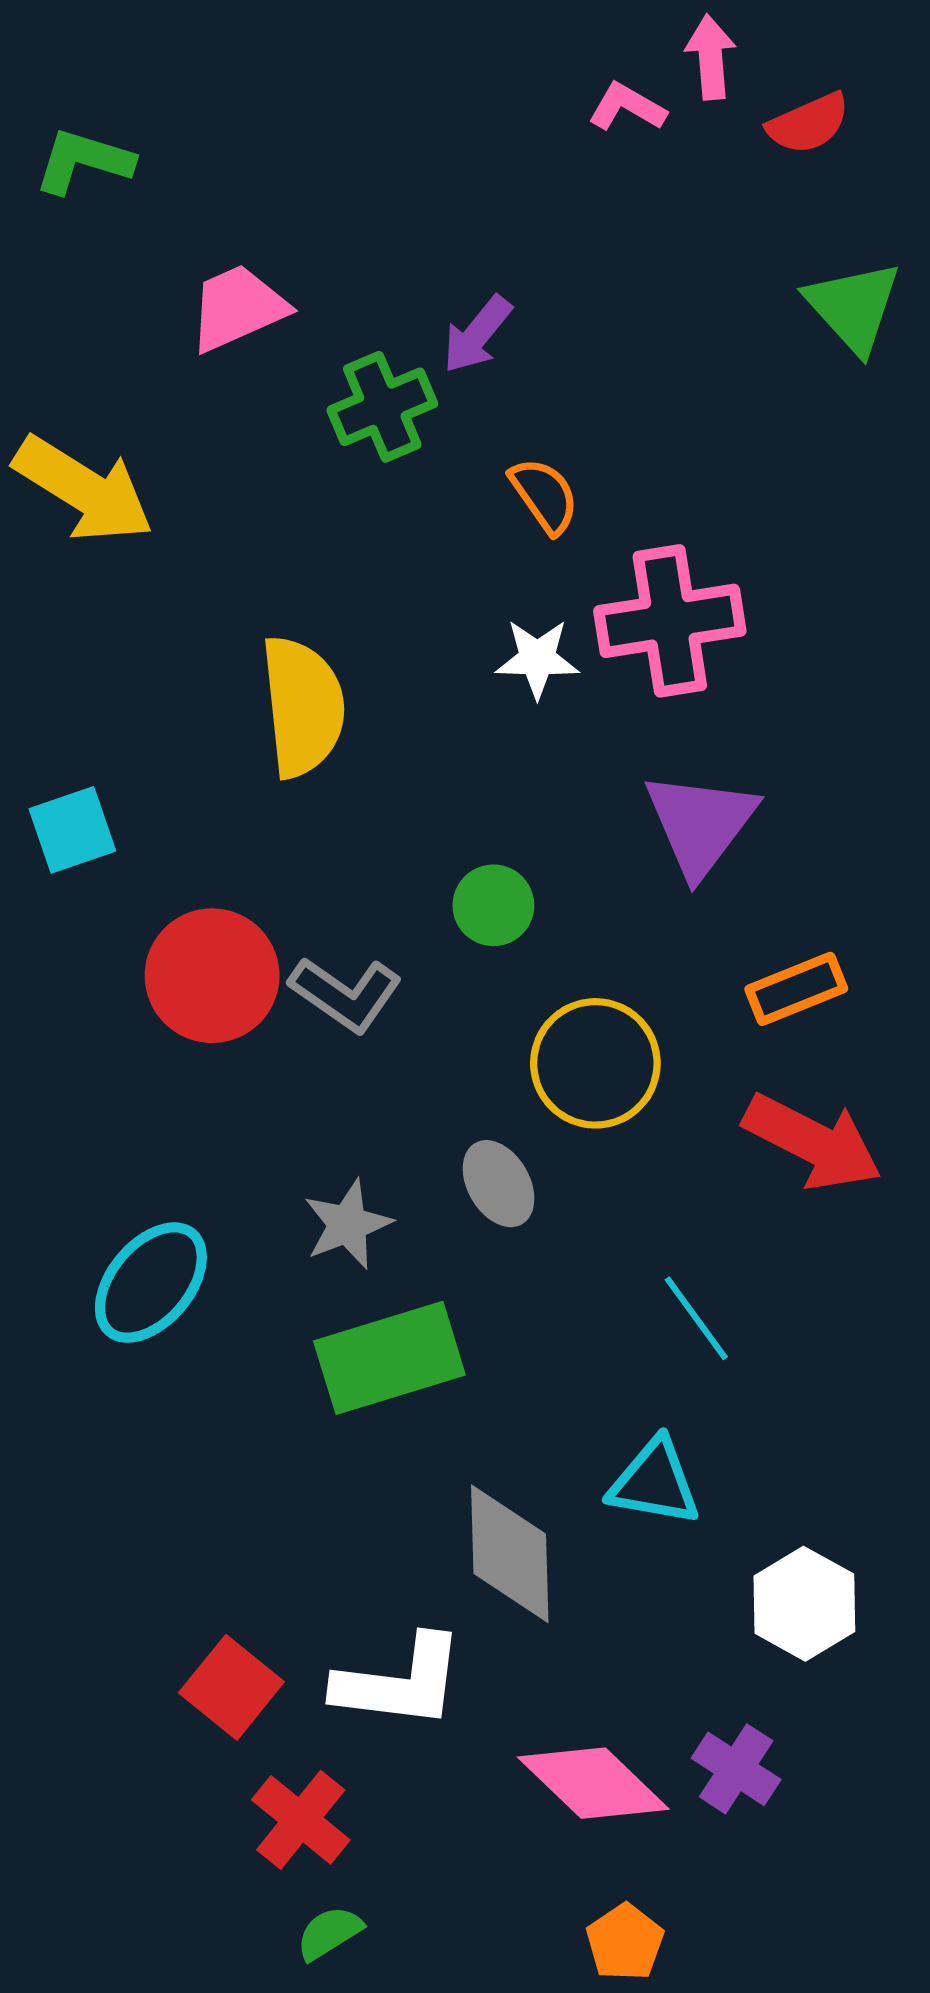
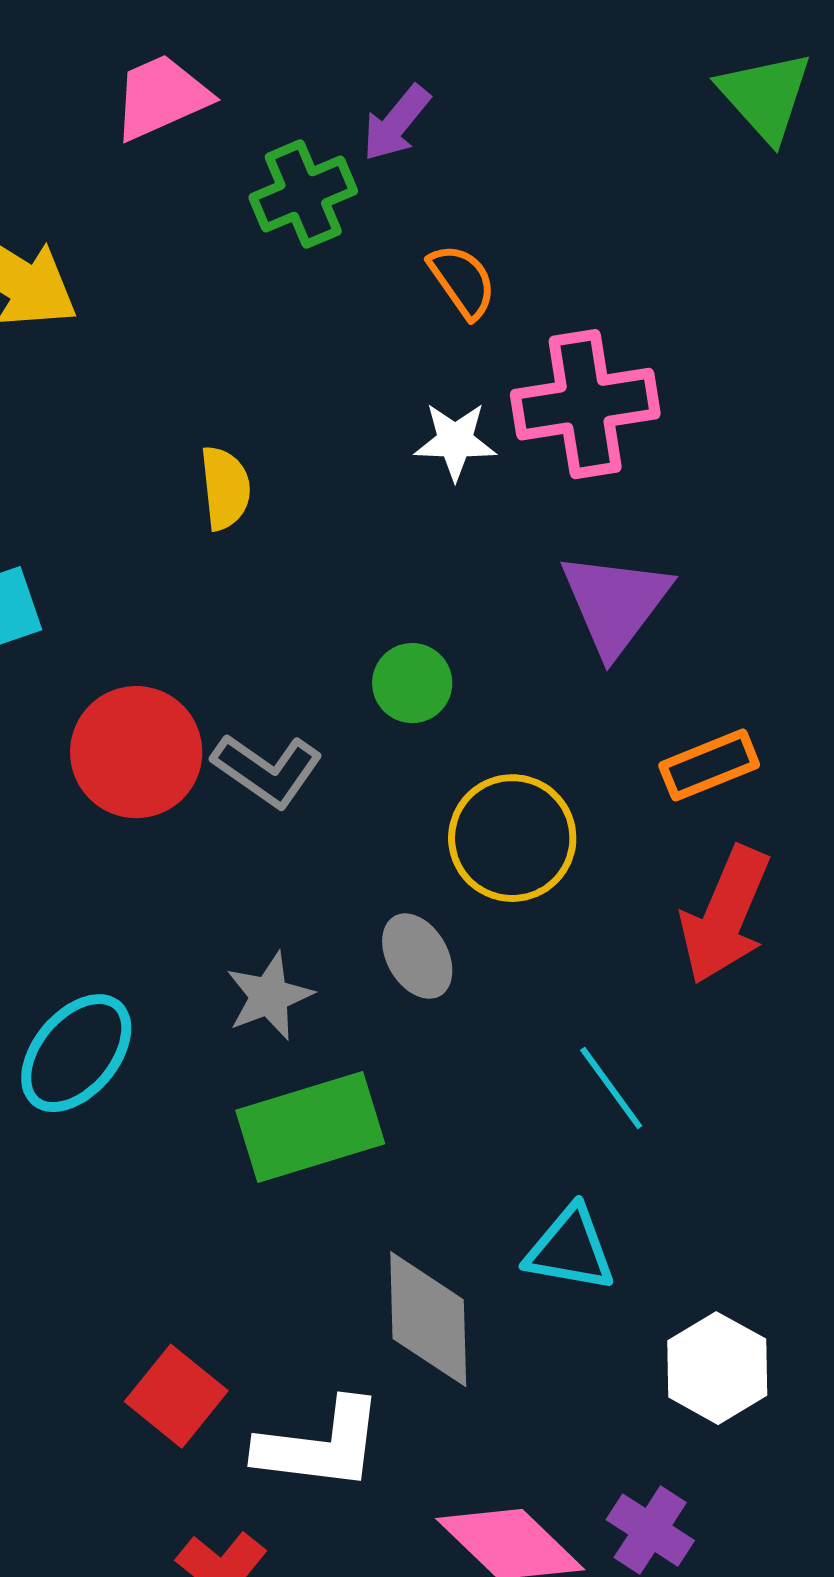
yellow semicircle: (303, 707) -> (225, 488), size x0.6
red arrow: (813, 1142) -> (725, 915), turned 86
red square: (231, 1687) -> (176, 1396), moved

